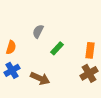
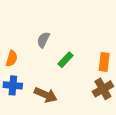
blue cross: (12, 70) -> (13, 85), turned 35

